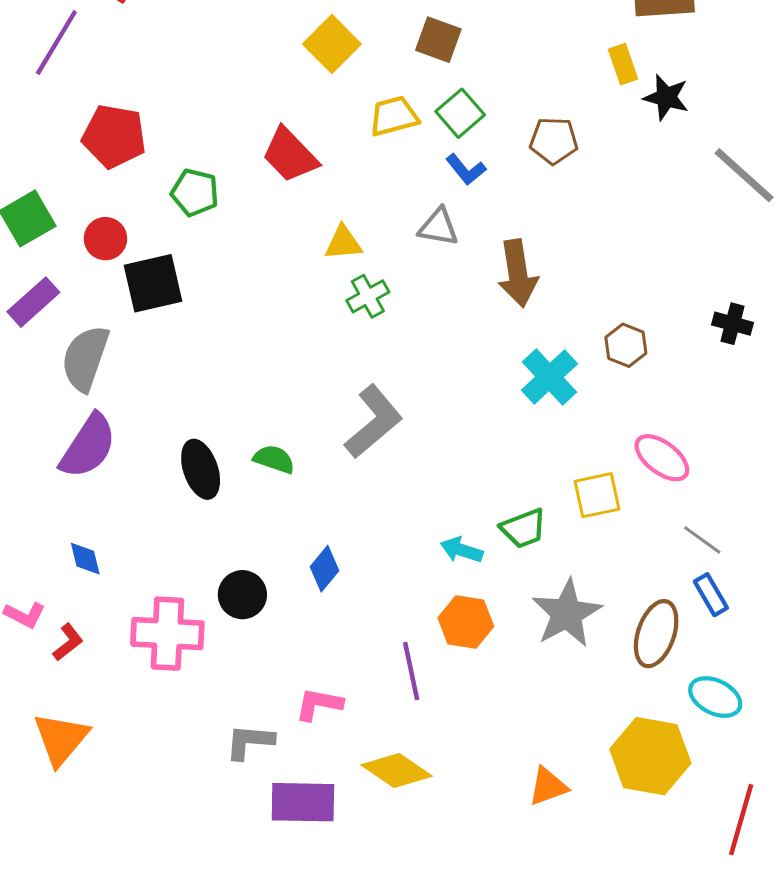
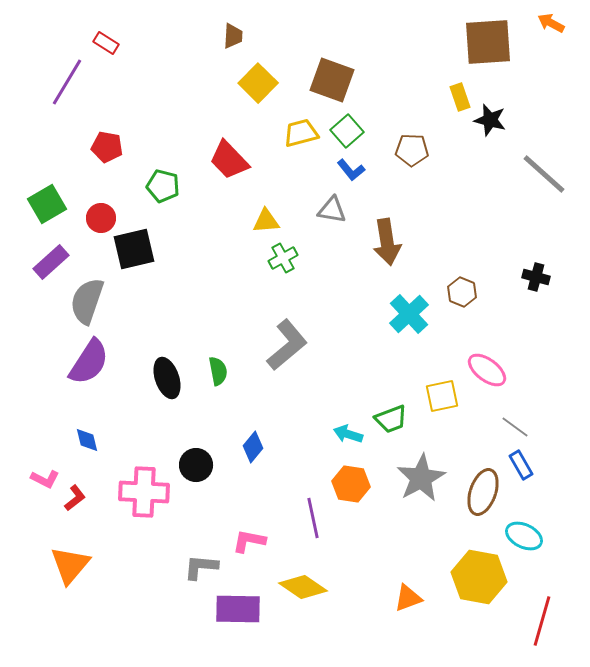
brown square: (438, 40) -> (332, 80), size x1.4
red pentagon: (114, 136) -> (107, 147), size x0.7
green semicircle: (274, 459) -> (218, 371), turned 60

